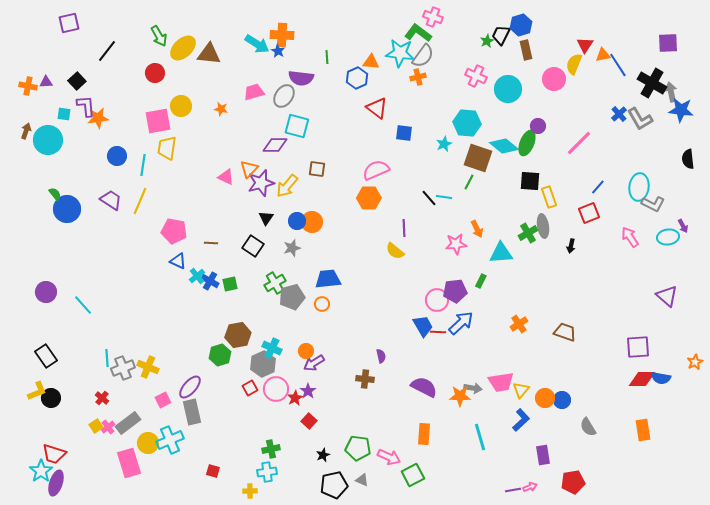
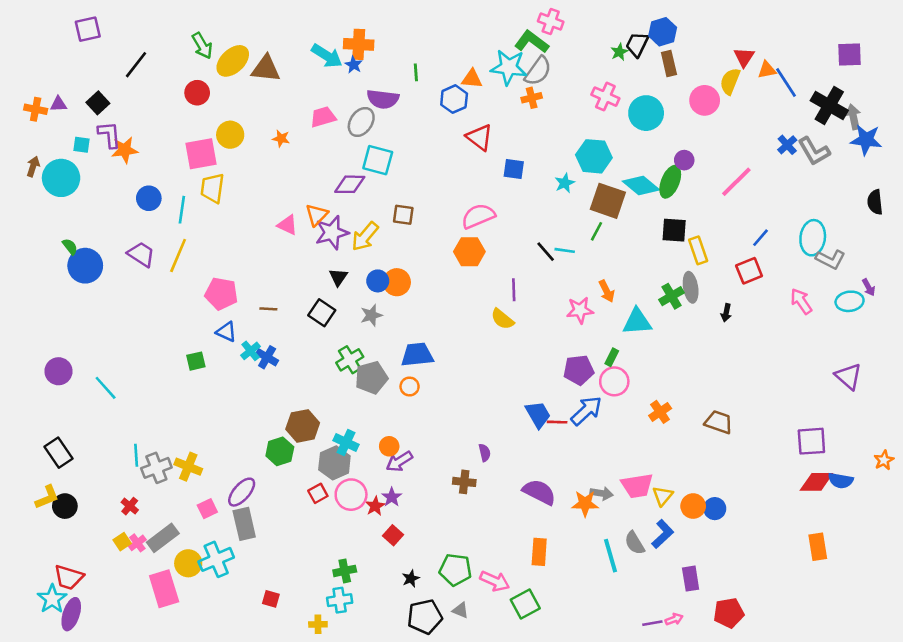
green square: (230, 284) -> (196, 361), moved
pink circle: (437, 300) -> (614, 381), moved
gray semicircle: (588, 427) -> (635, 543), moved

